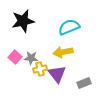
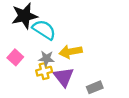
cyan semicircle: (69, 27) -> (44, 30), moved, turned 55
gray star: (31, 58) -> (46, 59), moved

